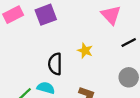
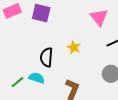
purple square: (46, 15) -> (41, 13), turned 30

